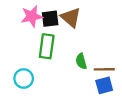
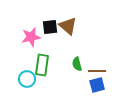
pink star: (32, 16) -> (31, 37), moved
green rectangle: (47, 46) -> (42, 65), moved

